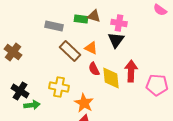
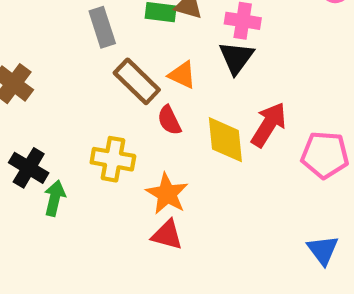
gray rectangle: (54, 26) -> (102, 27), turned 60
red semicircle: (94, 69) -> (169, 120), moved
red arrow: (131, 71) -> (269, 125), turned 30
green arrow: (32, 105) -> (55, 198), turned -70

